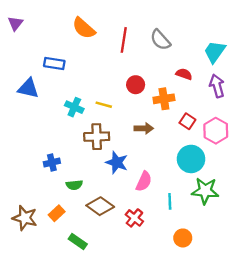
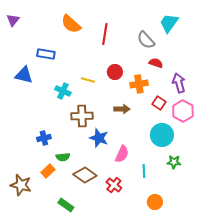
gray semicircle: (160, 40) -> (146, 40), moved
cyan trapezoid: (215, 52) -> (169, 23), moved
purple arrow: (217, 86) -> (179, 83), moved
yellow line: (104, 105) -> (88, 80), moved
green star: (205, 191) -> (174, 162), size x0.6
orange rectangle: (57, 213) -> (48, 171), moved

